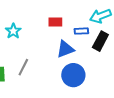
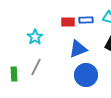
cyan star: (13, 31) -> (35, 37), moved
blue rectangle: (81, 31) -> (86, 20), moved

